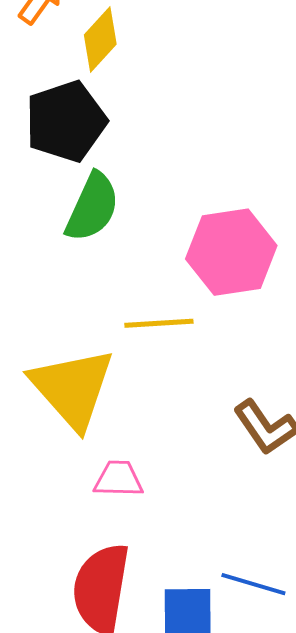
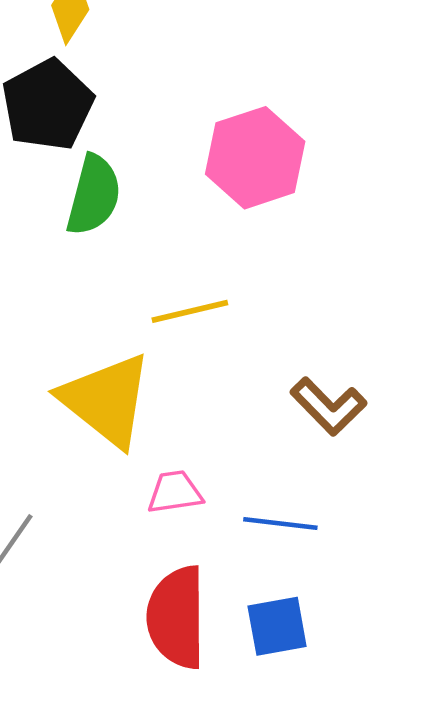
pink hexagon: (231, 252) -> (255, 158), moved
blue line: (253, 584) -> (280, 524), moved

